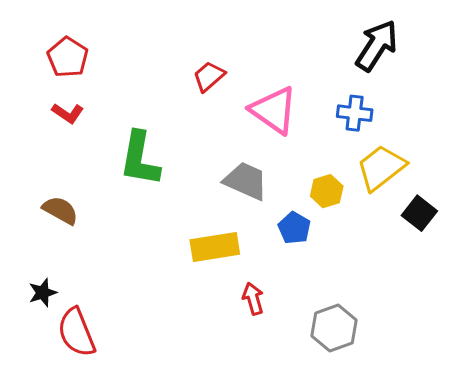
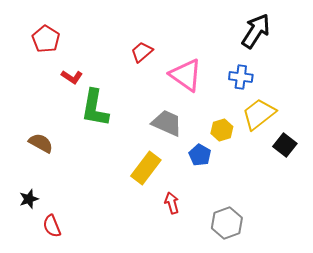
red L-shape: (68, 113) -> (72, 77), moved
yellow rectangle: (215, 247) -> (146, 168), turned -44
red semicircle: (77, 332) -> (52, 226), size x0.7

